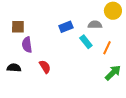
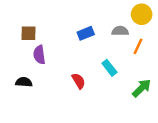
cyan rectangle: (86, 42) -> (109, 68), moved
orange line: (107, 48) -> (138, 46), moved
red semicircle: (45, 67) -> (79, 81), moved

